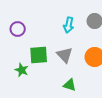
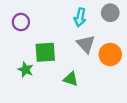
gray triangle: (65, 55) -> (86, 44), moved
green triangle: (70, 85) -> (71, 79), moved

